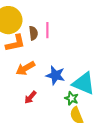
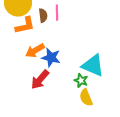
blue star: (55, 75) -> (51, 58), moved
red arrow: (30, 97) -> (40, 80), size x1.5

